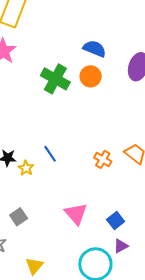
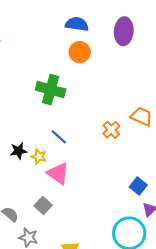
green cross: (55, 79) -> (51, 90), moved
orange cross: (103, 159) -> (111, 130), turned 30
pink triangle: (76, 214) -> (58, 174), moved

